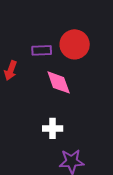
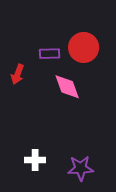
white cross: (53, 128) -> (35, 160), moved

